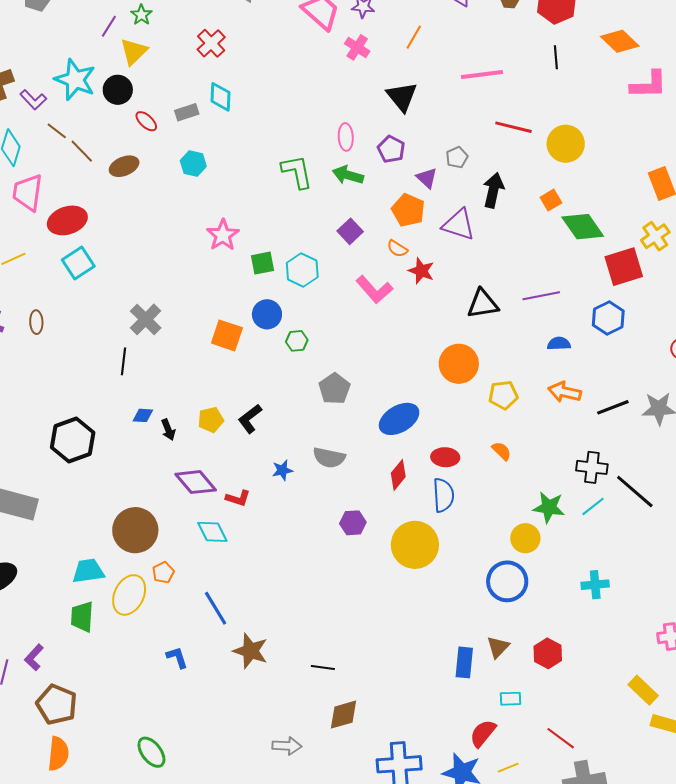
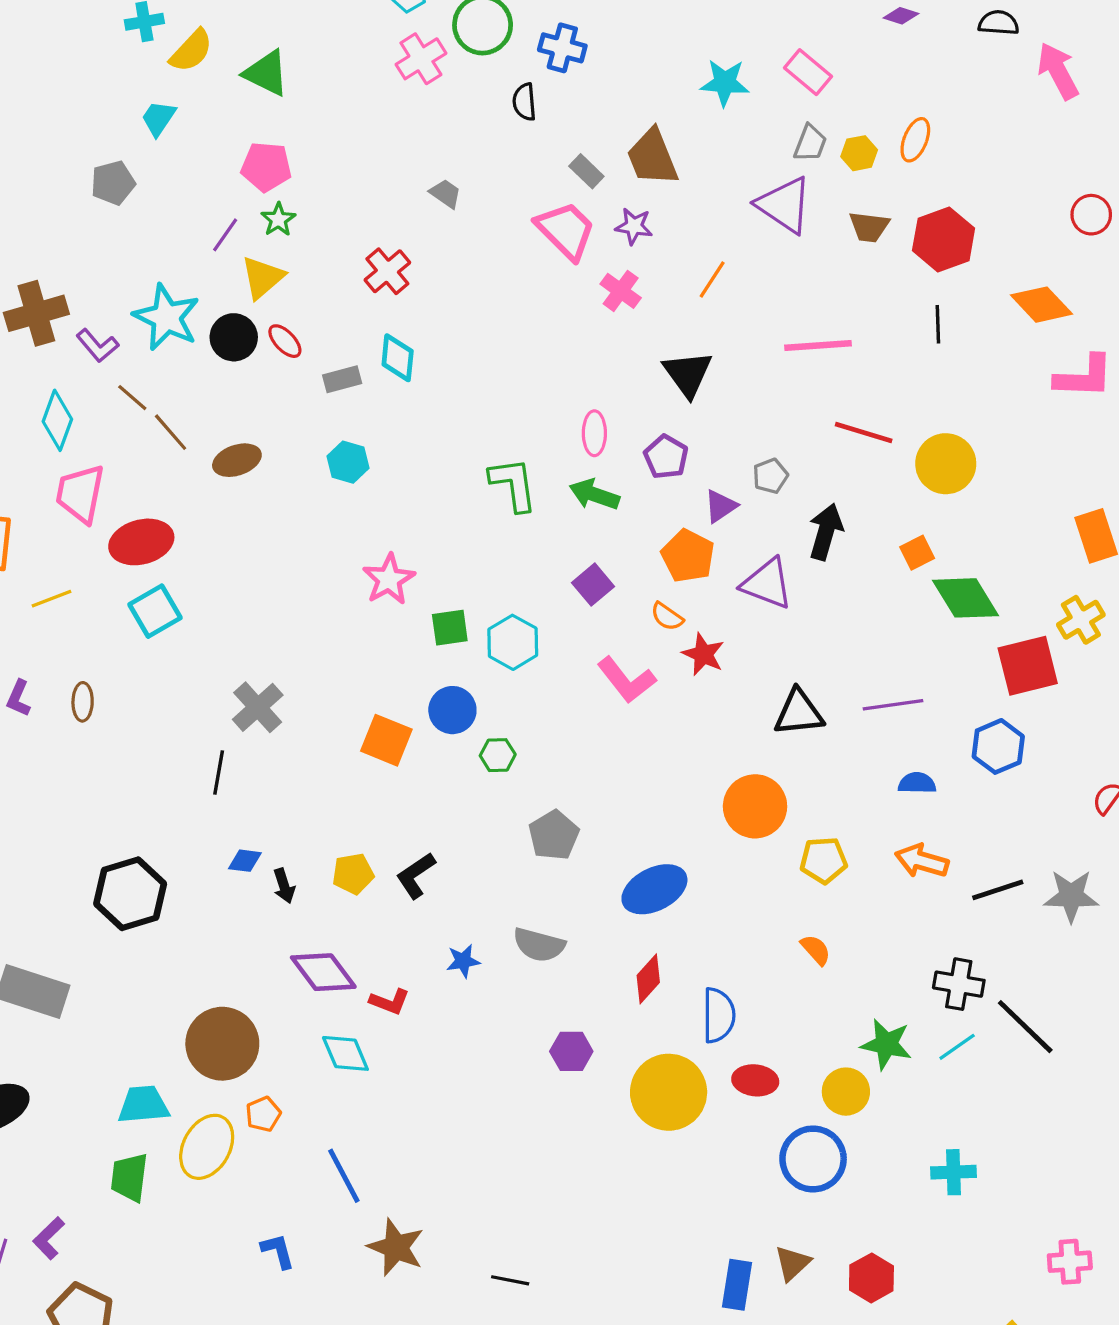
red ellipse: (146, 121) -> (285, 341), moved
purple triangle: (427, 178) -> (720, 506), turned 40
red ellipse: (445, 457) -> (755, 1080), moved

